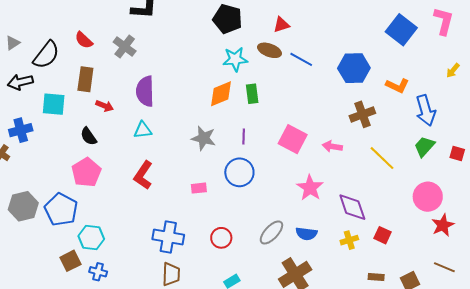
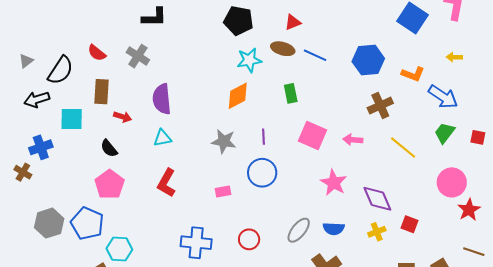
yellow arrow: (453, 70) -> (454, 57), moved, turned 56
green rectangle: (252, 94) -> (291, 93), moved
blue arrow: (426, 111) -> (443, 97), turned -36

